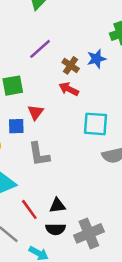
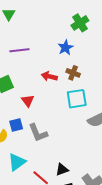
purple line: (40, 49) -> (19, 50), turned 48
brown cross: (71, 65) -> (73, 73), moved
blue square: (16, 126) -> (16, 125), moved

